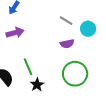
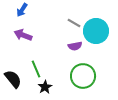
cyan circle: (88, 29) -> (96, 31), size x1.6
purple arrow: (15, 33) -> (23, 35), turned -144

